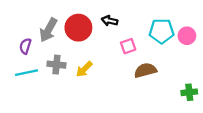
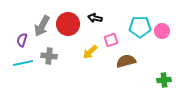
yellow arrow: (84, 69) -> (90, 52), moved

